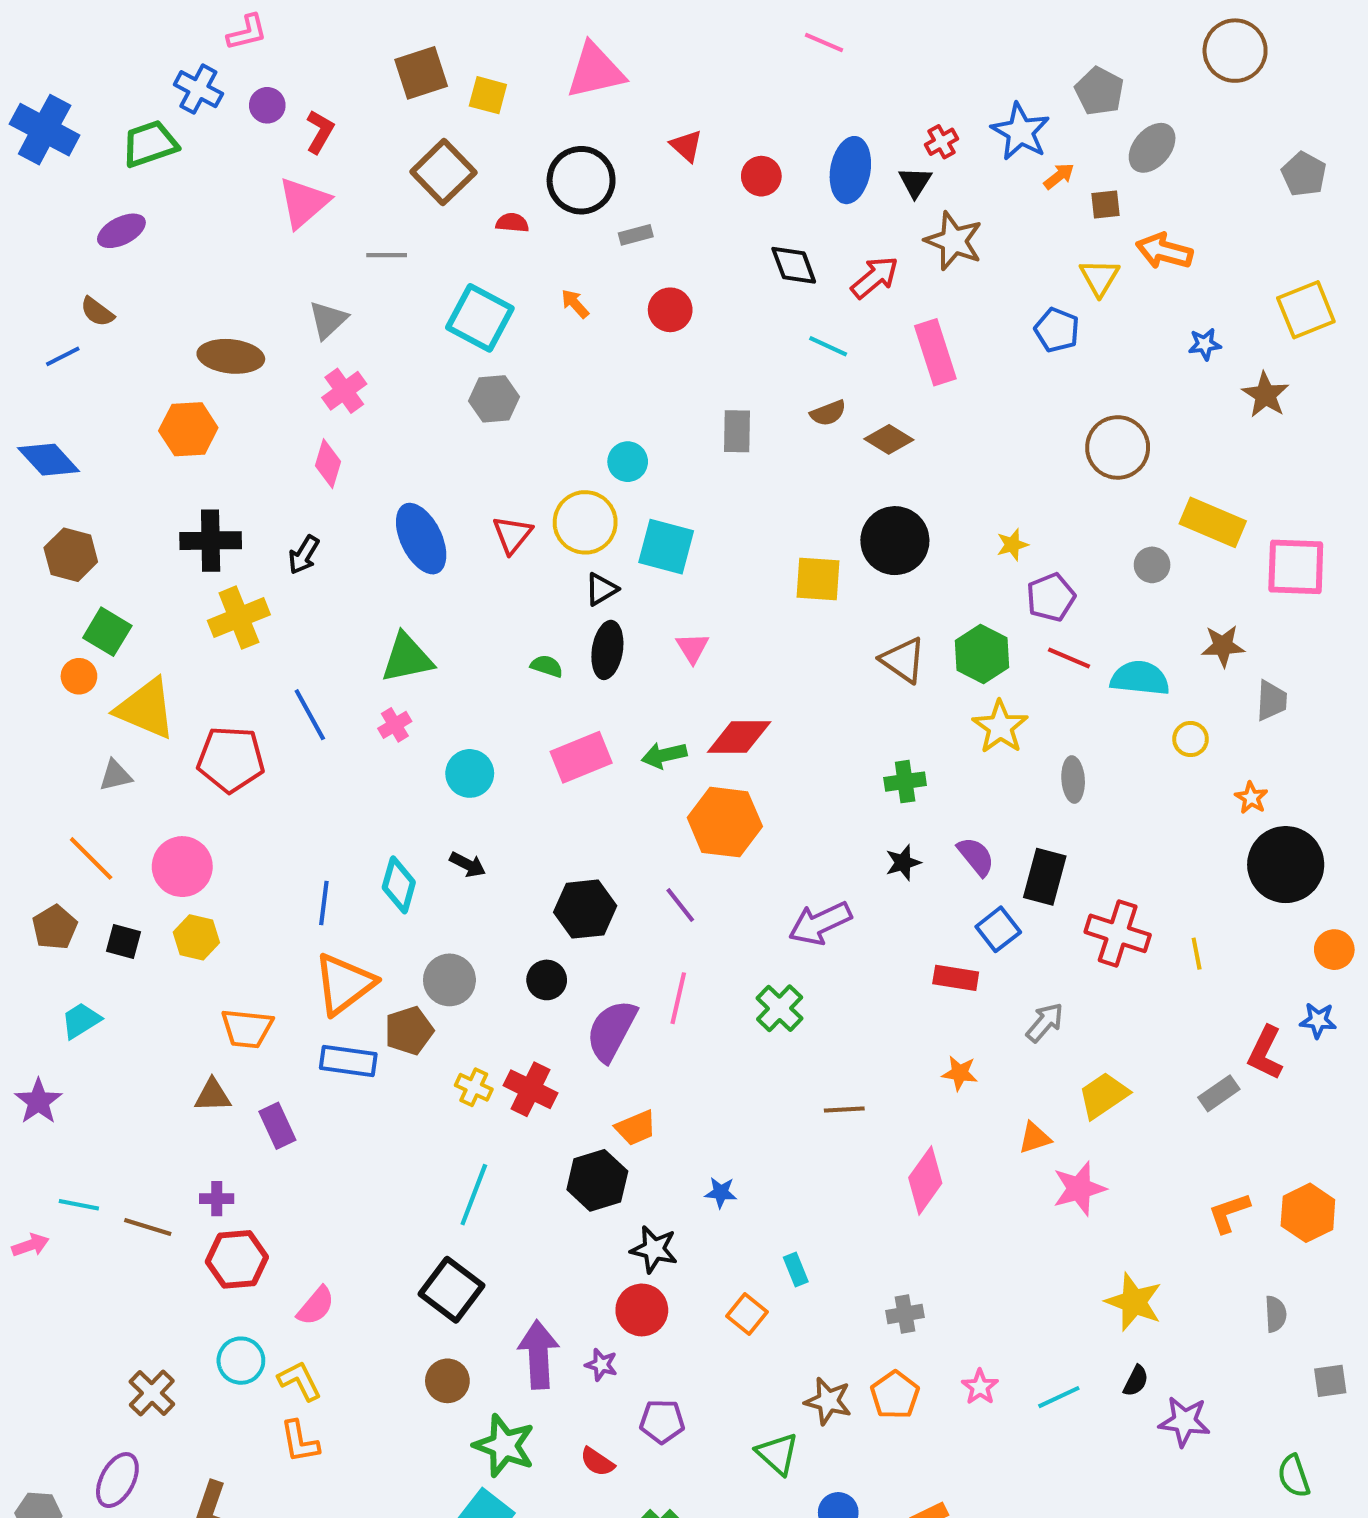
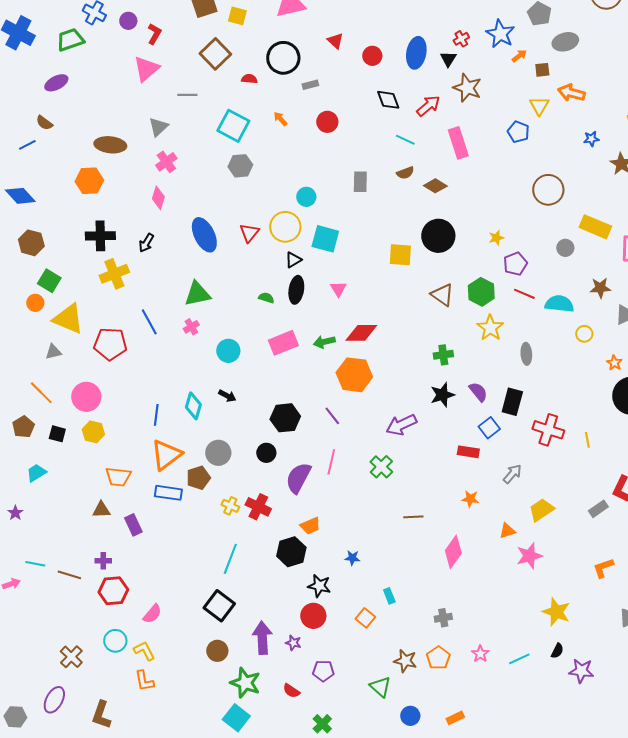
gray ellipse: (1152, 148) -> (565, 42), turned 35
black star: (903, 863) -> (442, 395), size x1.4
purple star: (38, 1101) -> (15, 513), size x0.7

